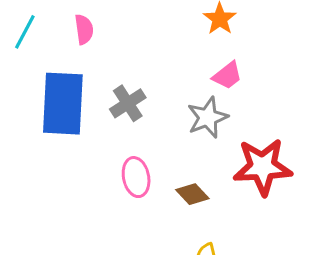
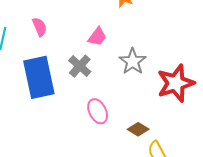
pink trapezoid: (227, 75) -> (97, 37), moved
brown diamond: (192, 194) -> (138, 129), moved

